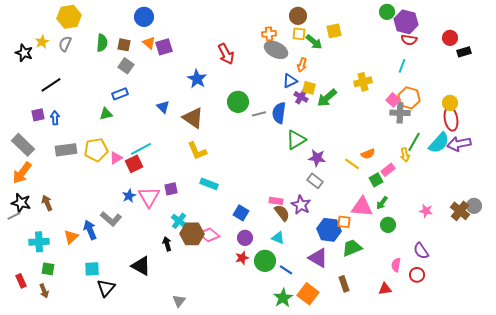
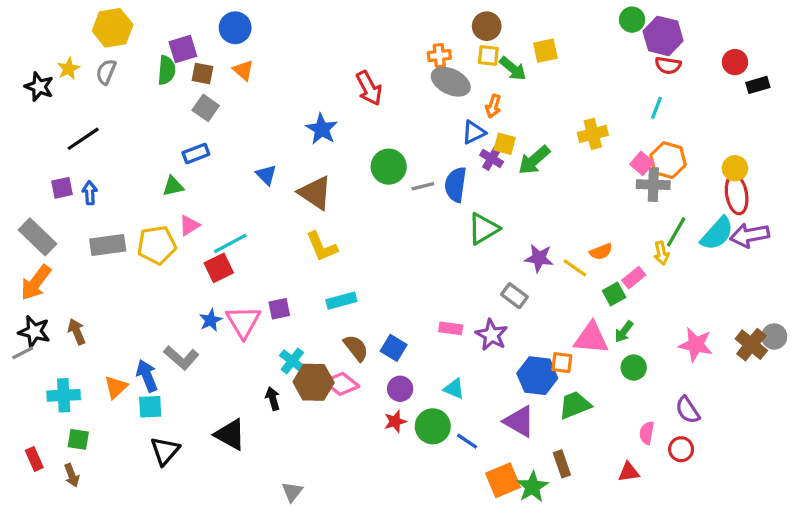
purple square: (164, 47) -> (183, 49), moved
pink triangle: (116, 158) -> (189, 225), moved
purple star: (317, 158) -> (539, 258), moved
cyan rectangle: (209, 184) -> (341, 301), turned -36
pink star: (426, 211) -> (696, 345), size x1.5
brown semicircle: (282, 213) -> (356, 348), moved
cyan square: (92, 269) -> (150, 407), moved
black triangle: (106, 288) -> (165, 451), moved
orange square: (308, 294) -> (503, 480), turned 30
green star: (283, 298) -> (532, 487), moved

